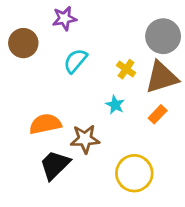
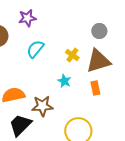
gray circle: (163, 36) -> (99, 31), size x0.6
orange rectangle: (158, 114) -> (95, 88), turned -56

